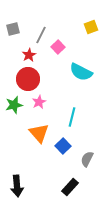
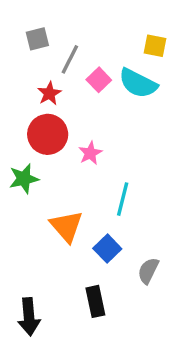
yellow square: (91, 27) -> (155, 46), turned 32
gray square: (13, 29) -> (37, 39), moved
cyan semicircle: (81, 72) -> (138, 83), moved
pink star: (39, 102) -> (90, 153), moved
black rectangle: (70, 187) -> (95, 301), moved, turned -54

